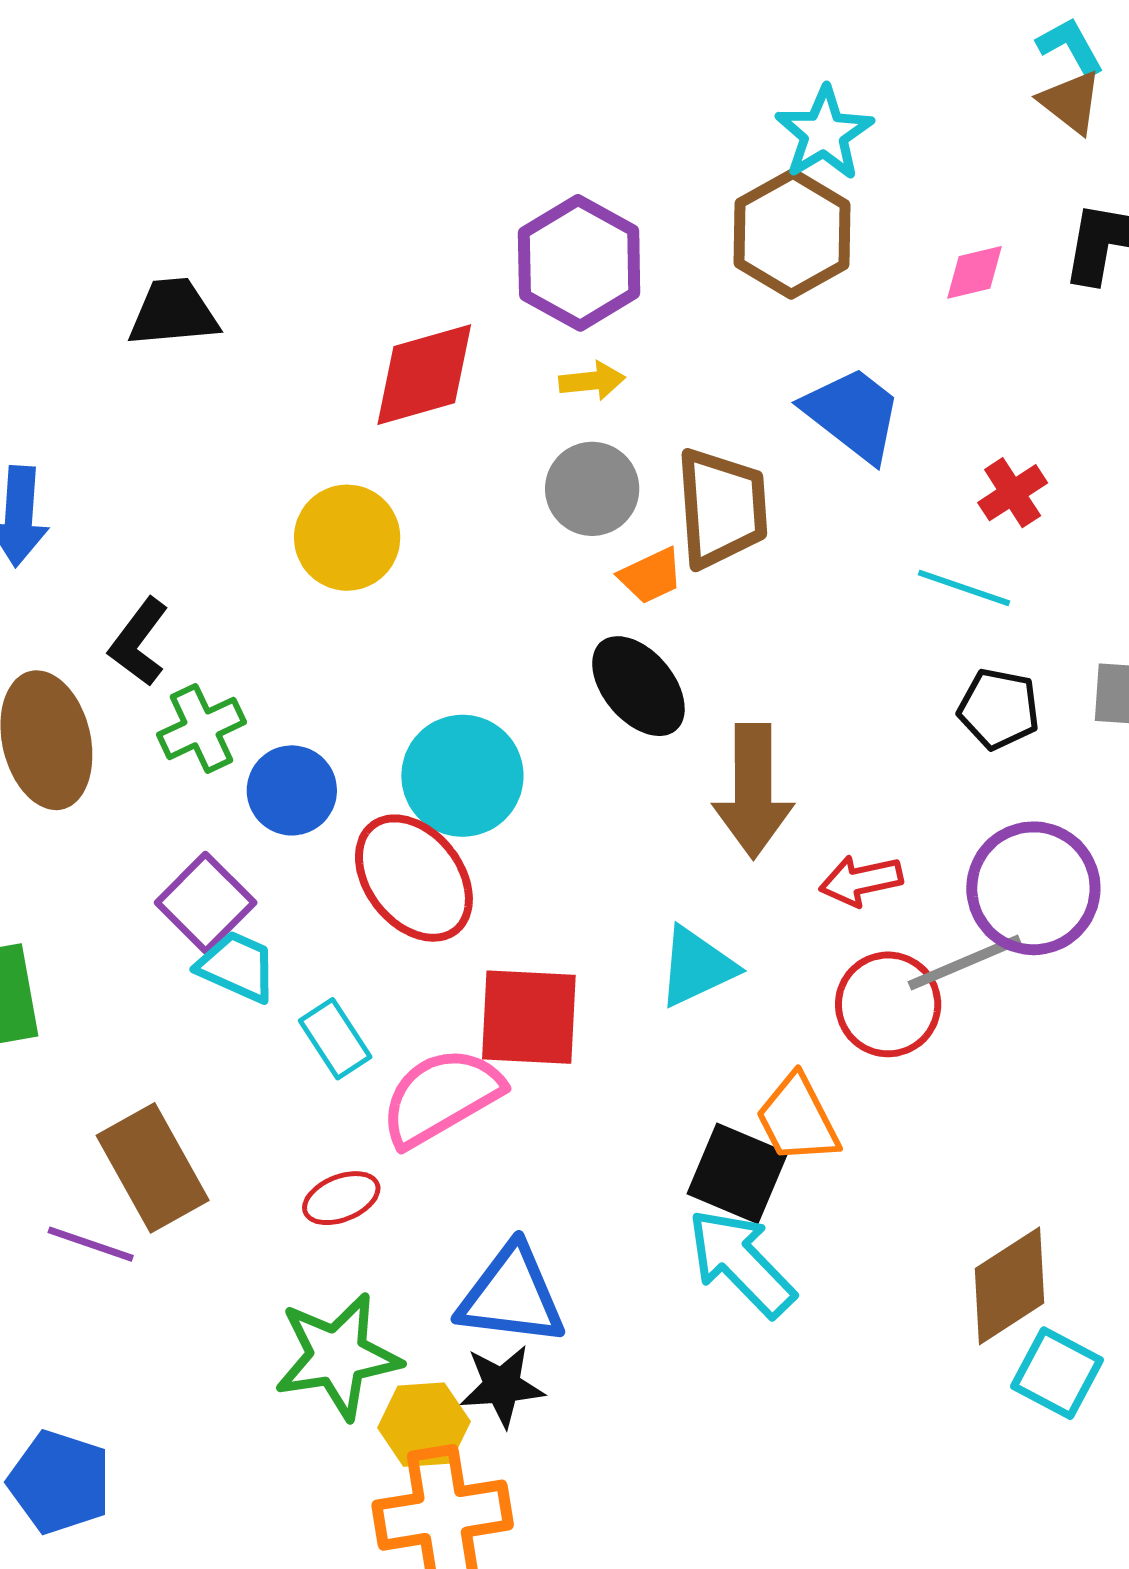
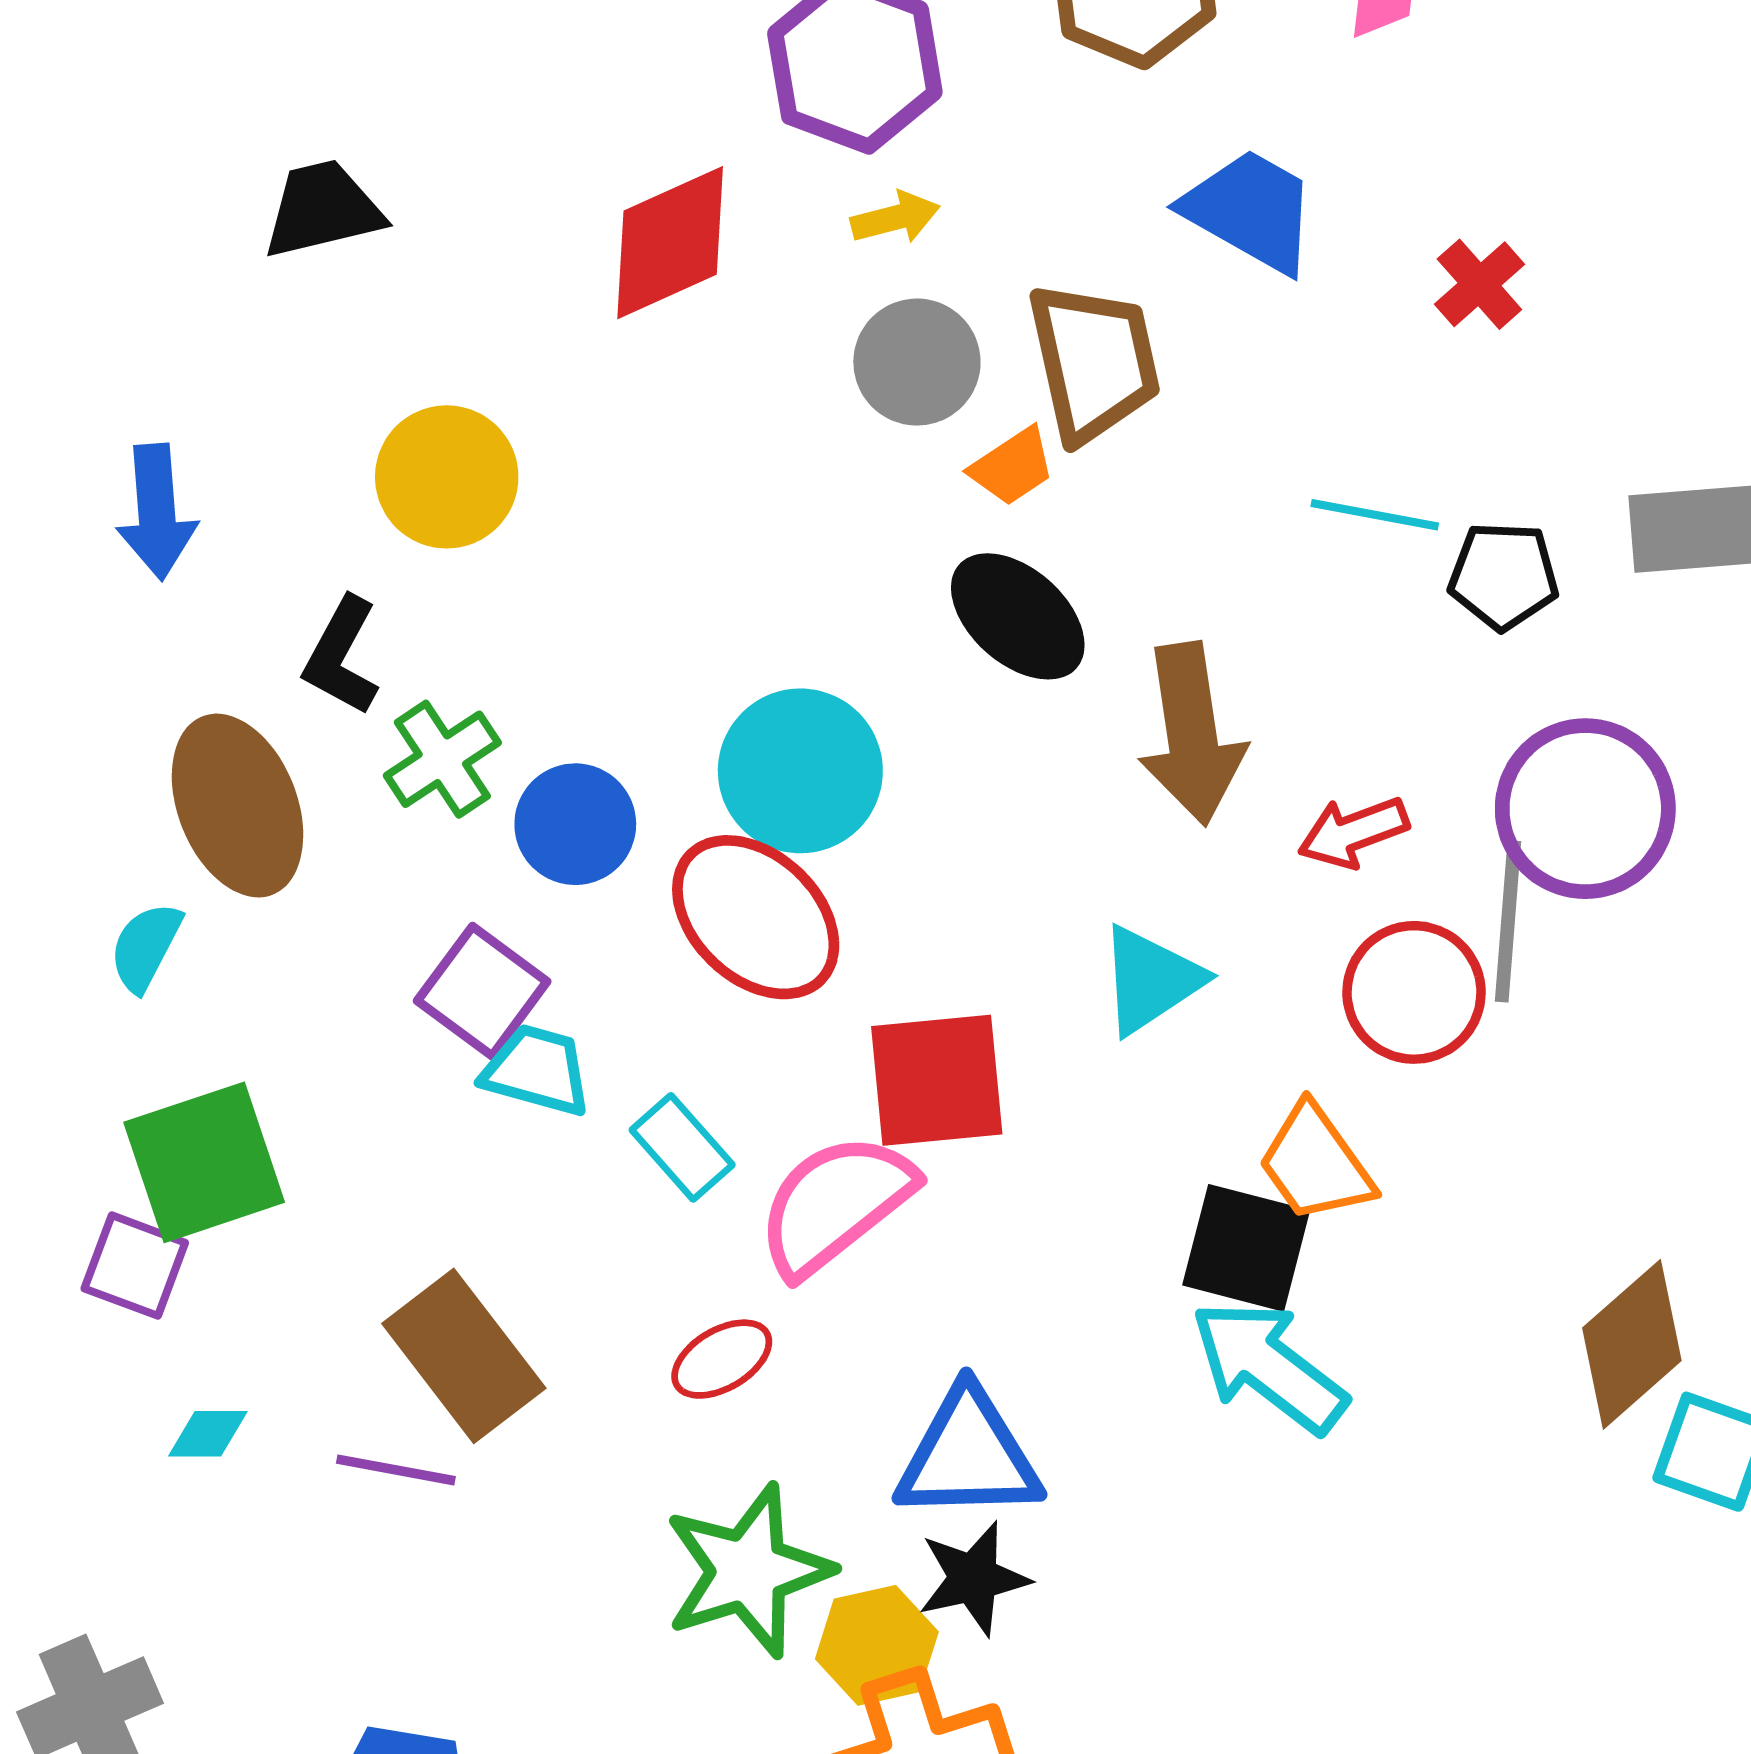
yellow circle: (347, 538) -> (447, 477), moved
cyan line: (964, 588) -> (1375, 515), moved
gray line: (965, 963) -> (1508, 921), turned -54

